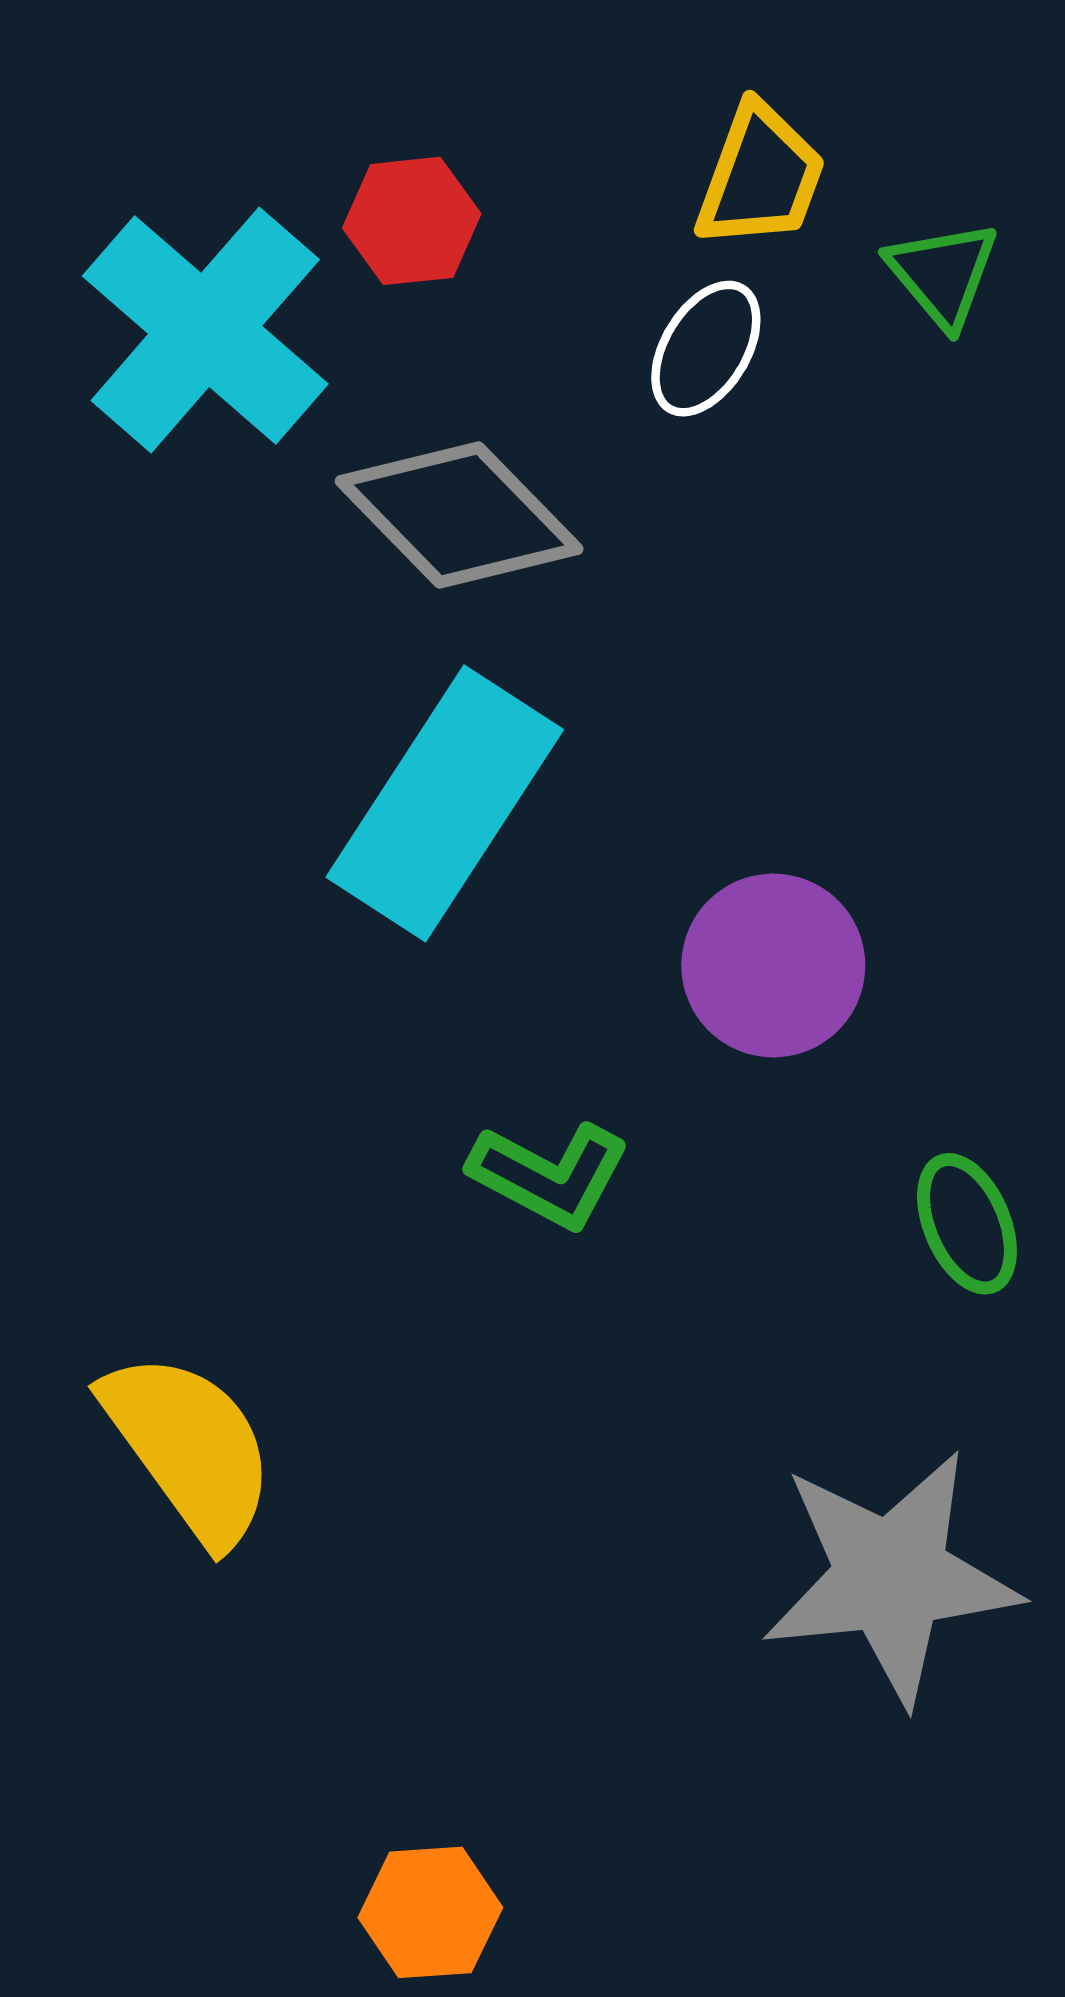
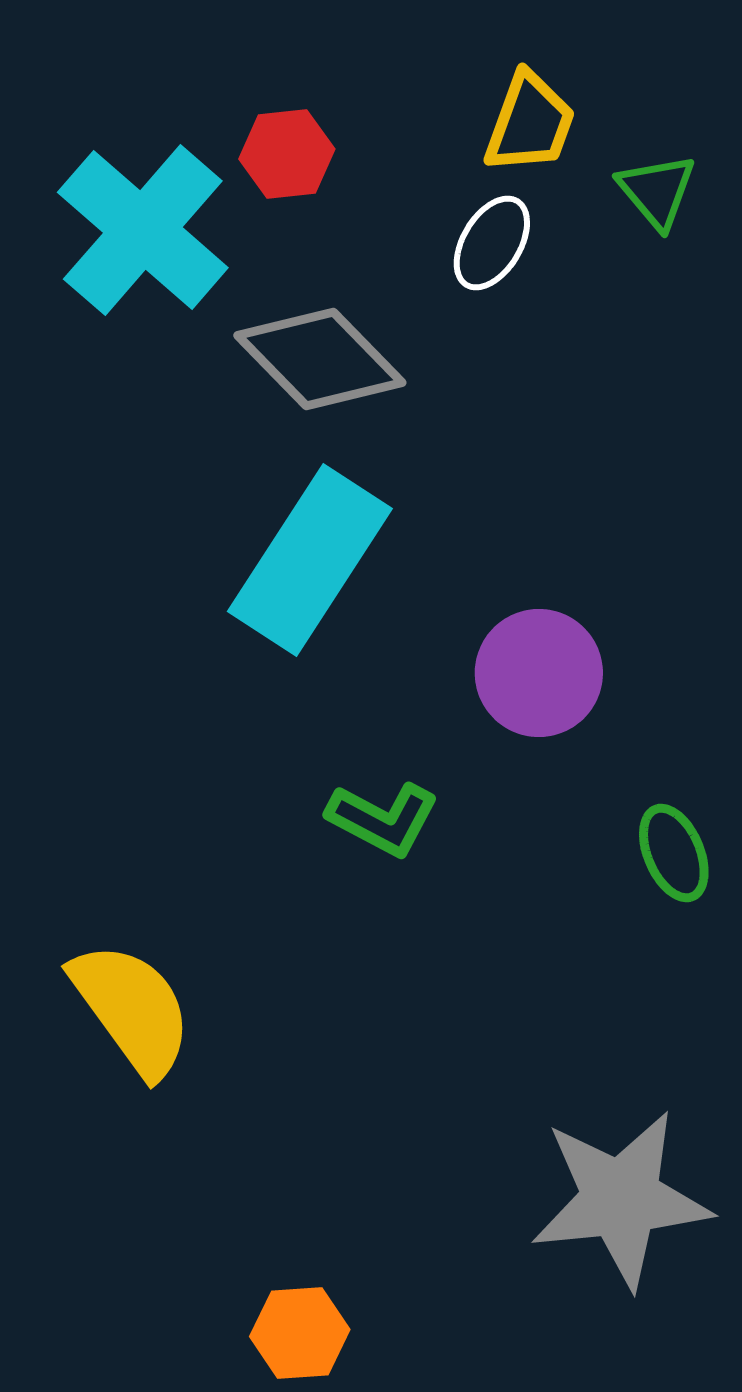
gray star: (891, 1577) -> (621, 1199), moved

